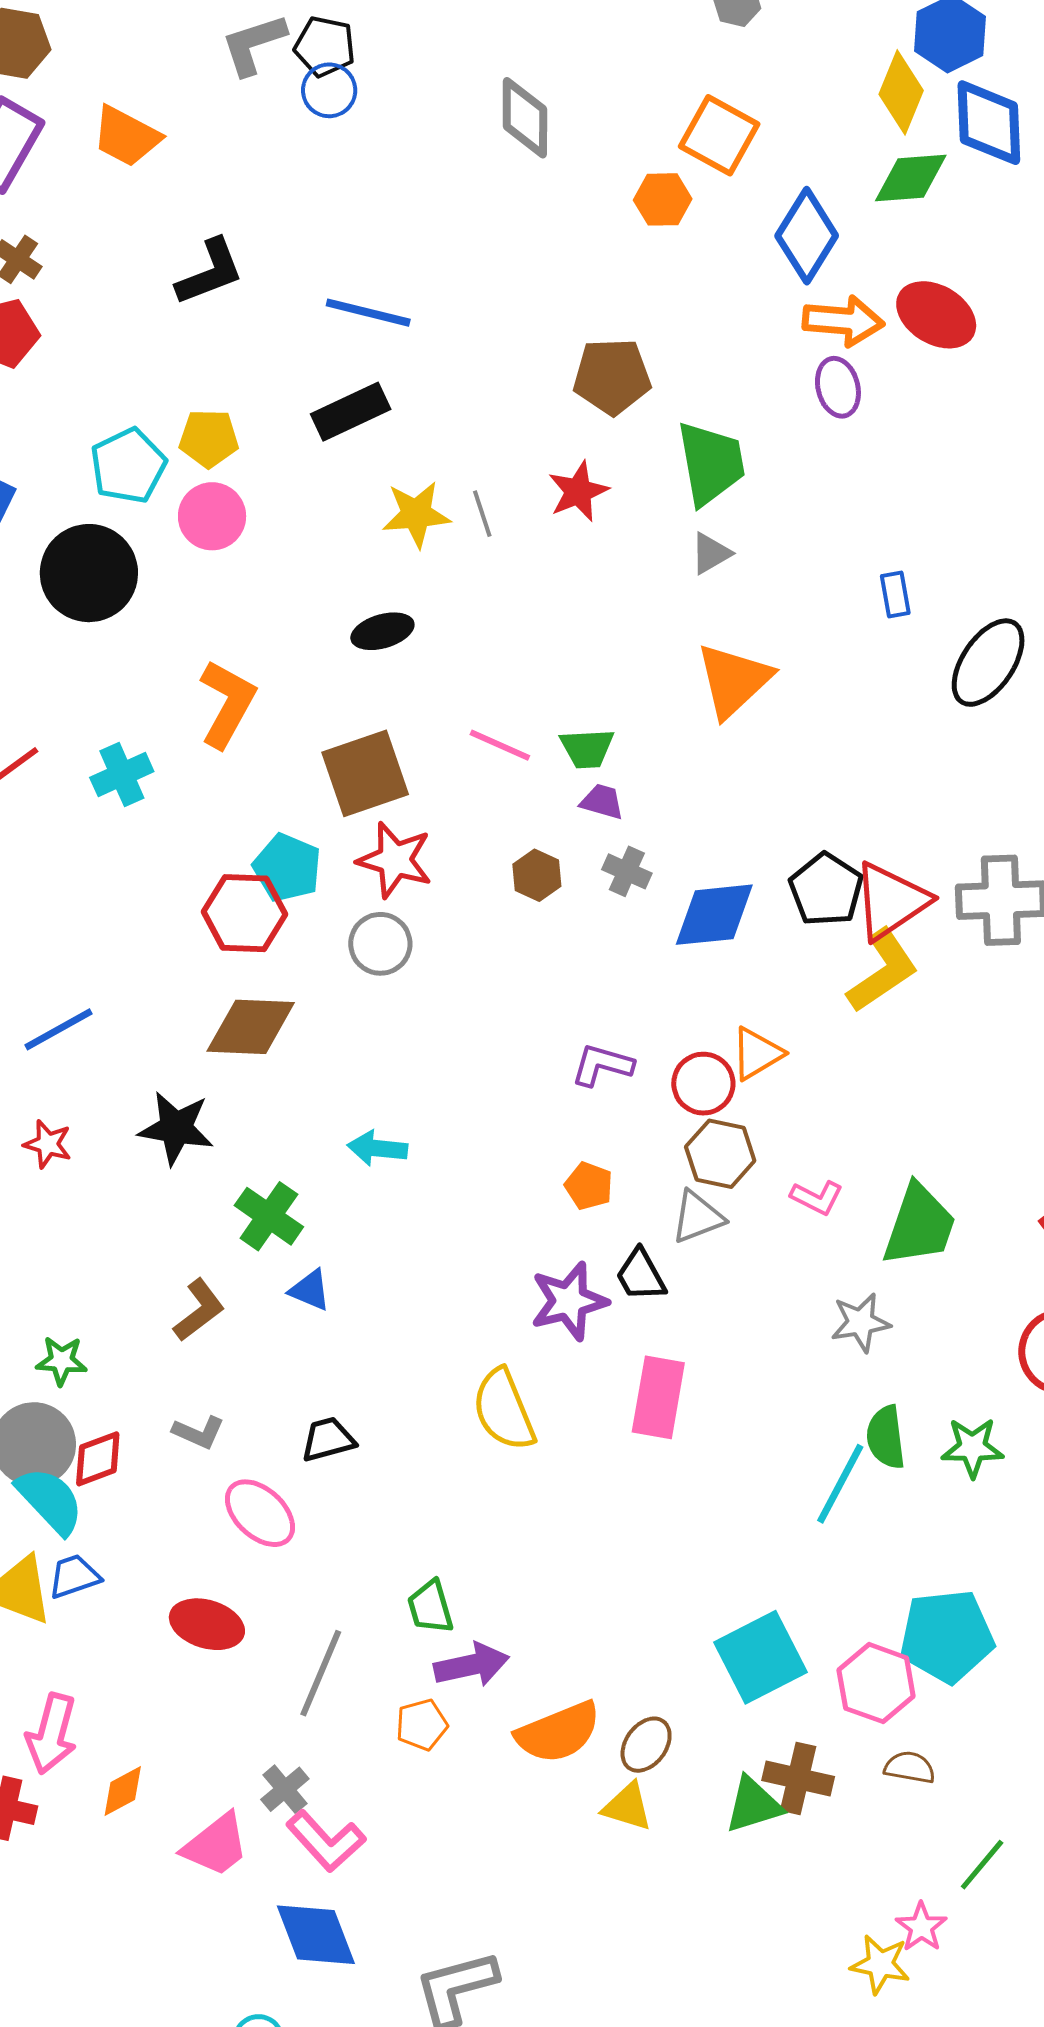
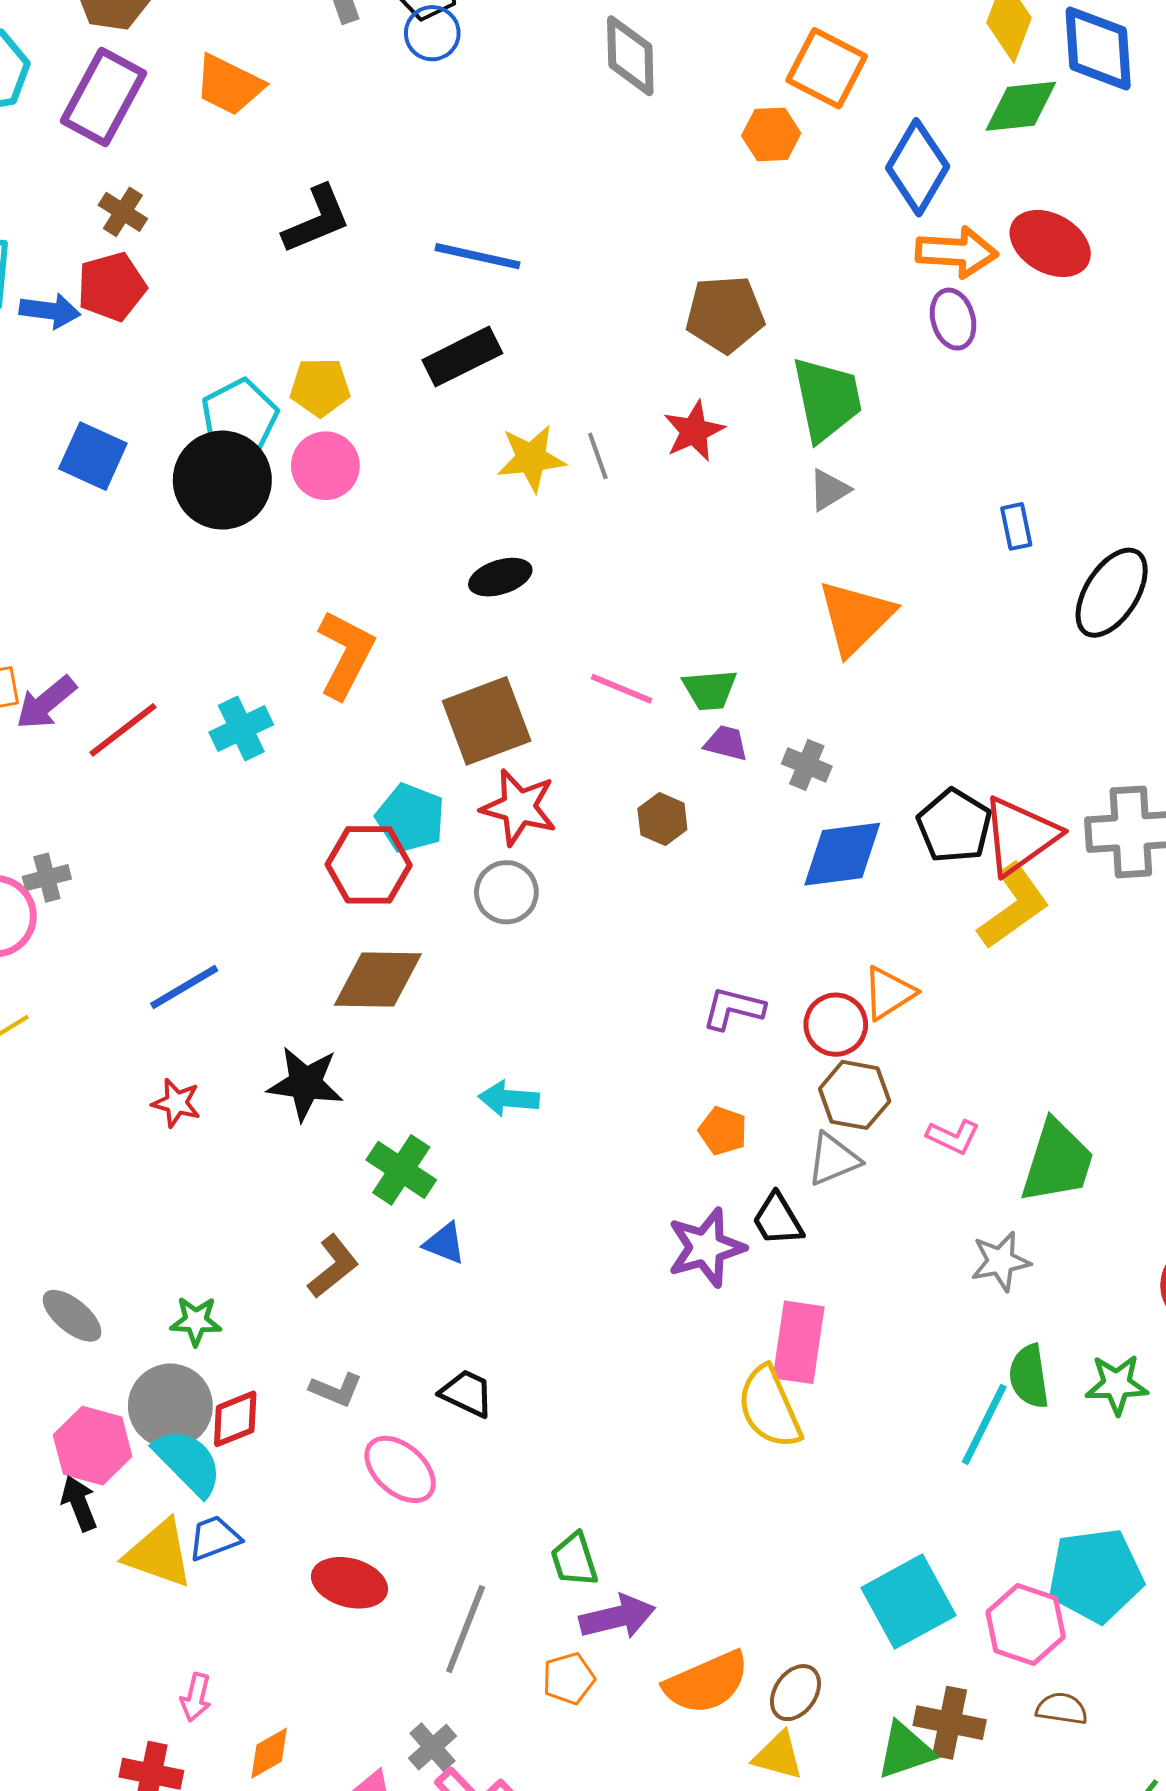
black circle: (89, 573) -> (222, 480), moved
gray cross: (627, 871) -> (807, 765), moved
yellow semicircle: (504, 1410) -> (769, 1407), moved
black trapezoid: (328, 1439) -> (467, 1393), turned 42
pink arrow: (52, 1734) -> (196, 1697), size x0.6

